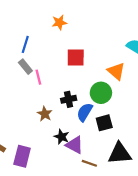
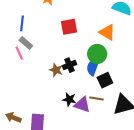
pink line: (38, 77) -> (19, 53), moved
blue semicircle: (85, 112) -> (93, 67), moved
brown star: (45, 114) -> (56, 70), moved
brown line: (89, 163) -> (96, 99), moved

